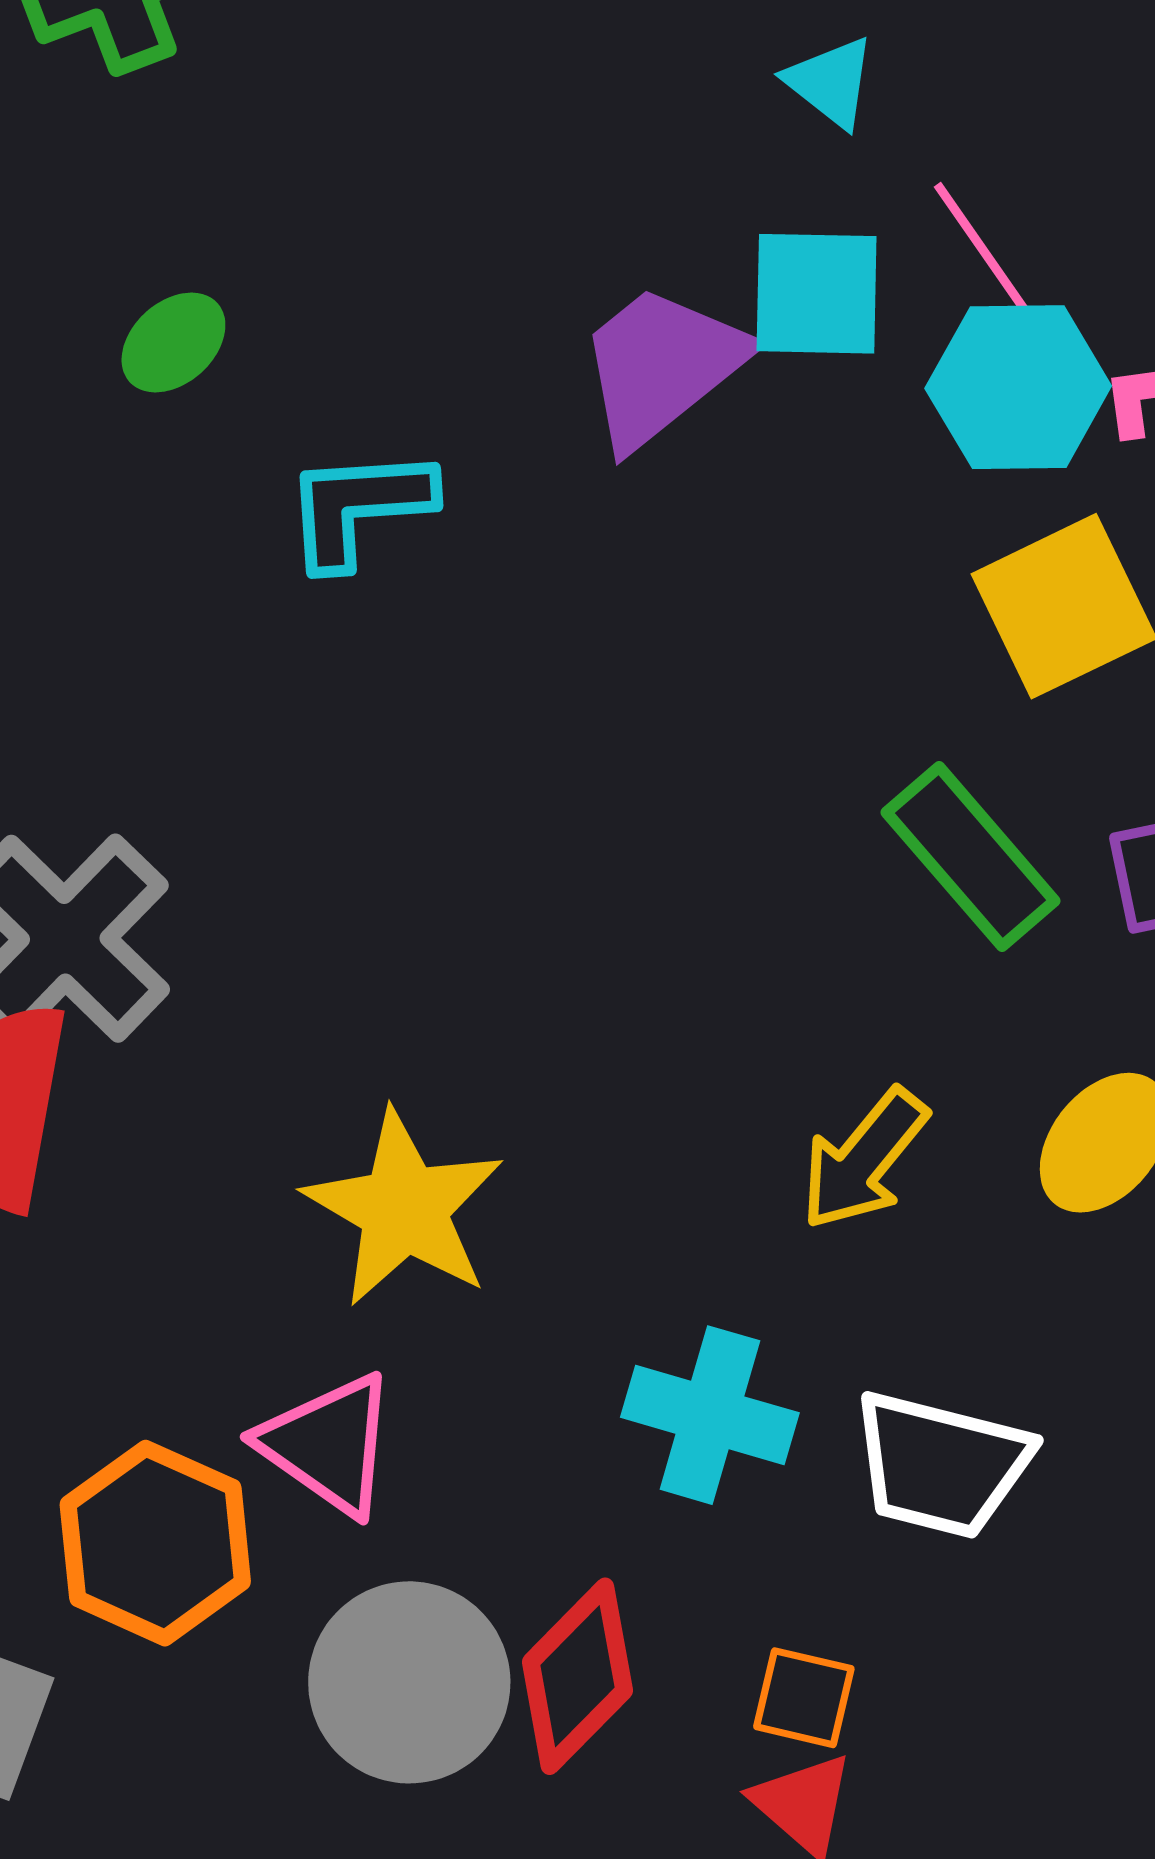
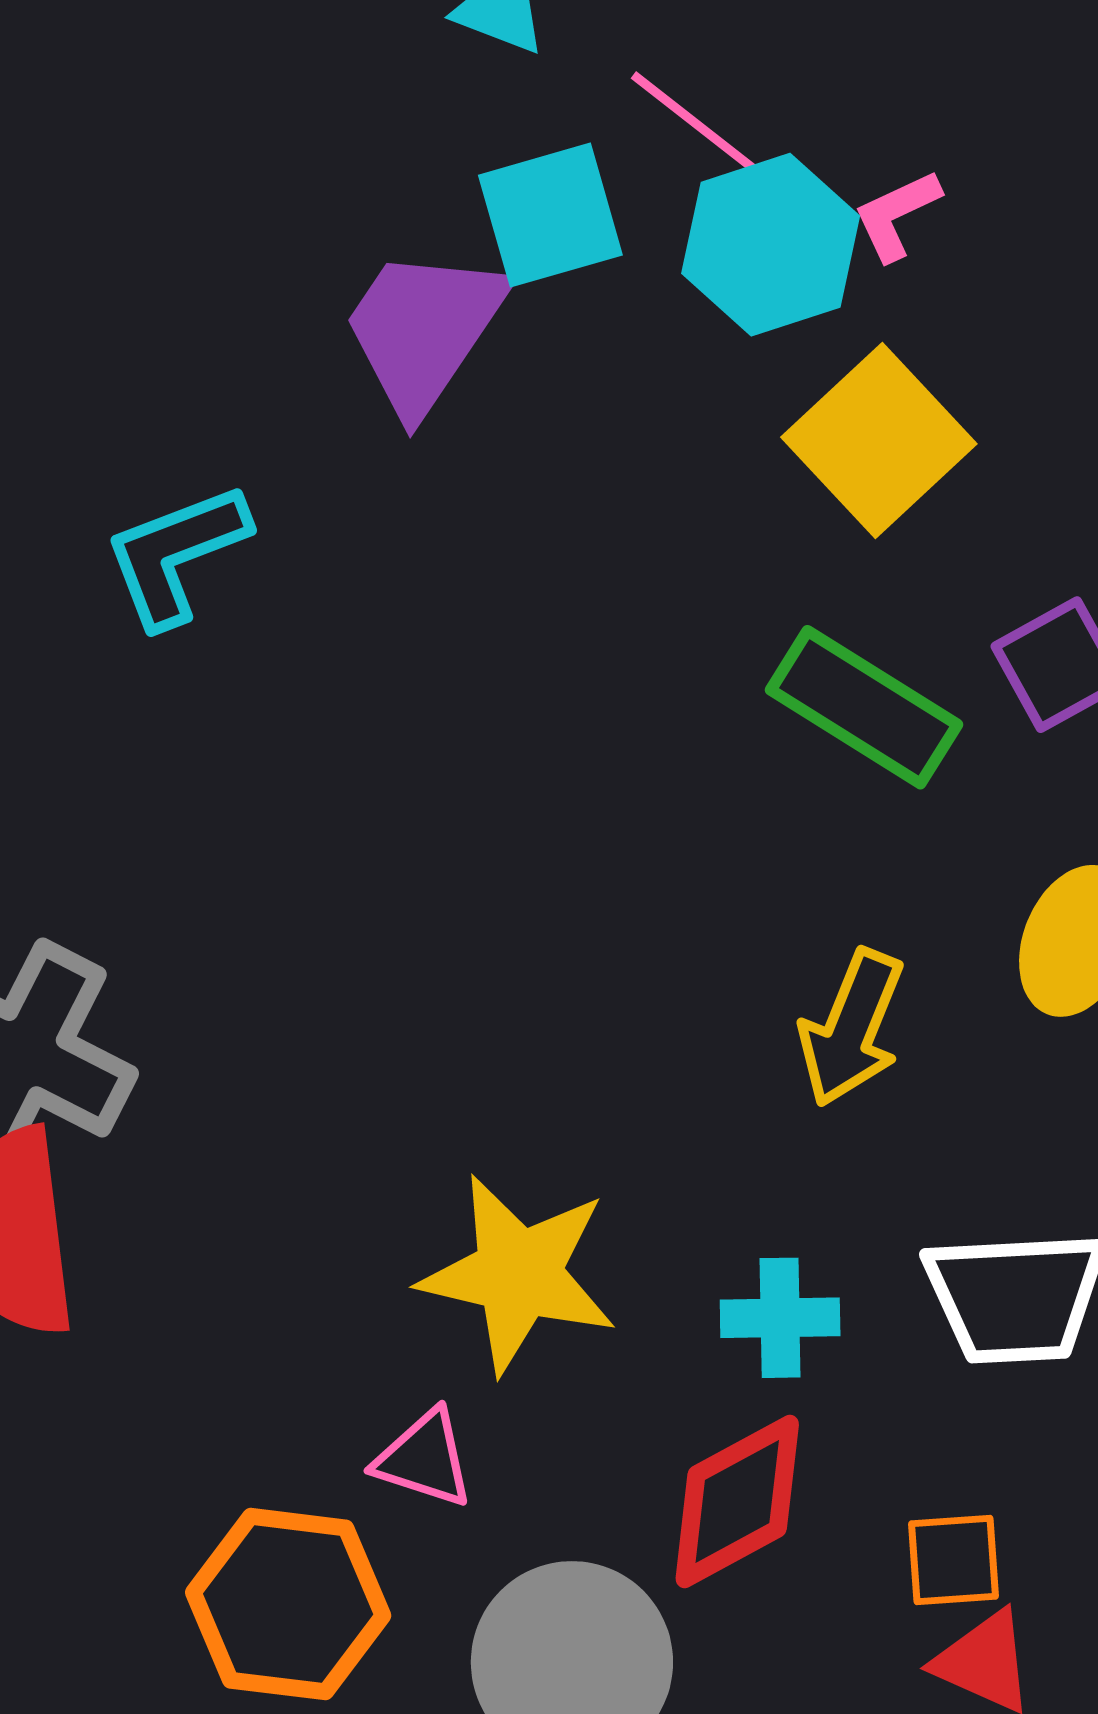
yellow star: (404, 1208) -> (518, 1274), moved
cyan cross: (710, 1415) -> (780, 1318), size x0.7
pink triangle: (328, 1444) -> (424, 1459), size x0.7
red diamond: (577, 1676) -> (737, 1502), moved, turned 34

